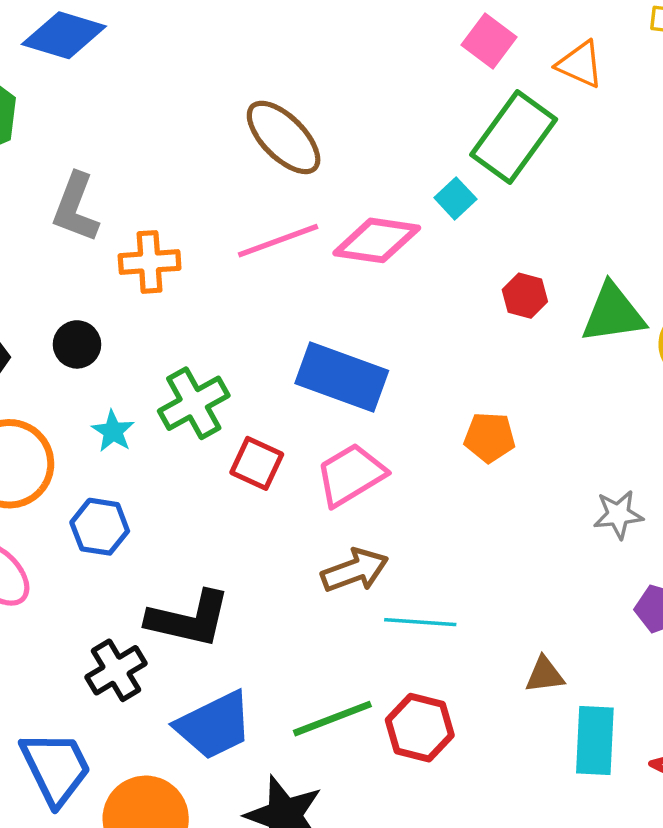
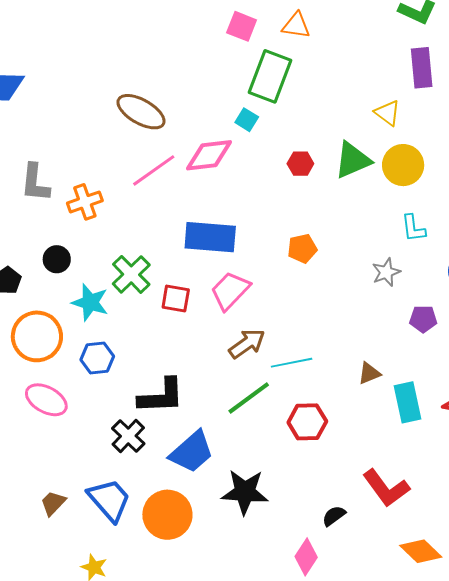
cyan star: (113, 431) -> (90, 302), size x1.5
green line: (332, 719) -> (249, 398), moved

